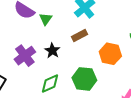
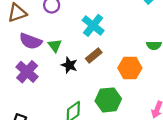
black star: (52, 51) -> (69, 65), moved
purple cross: (25, 56) -> (27, 72), moved

